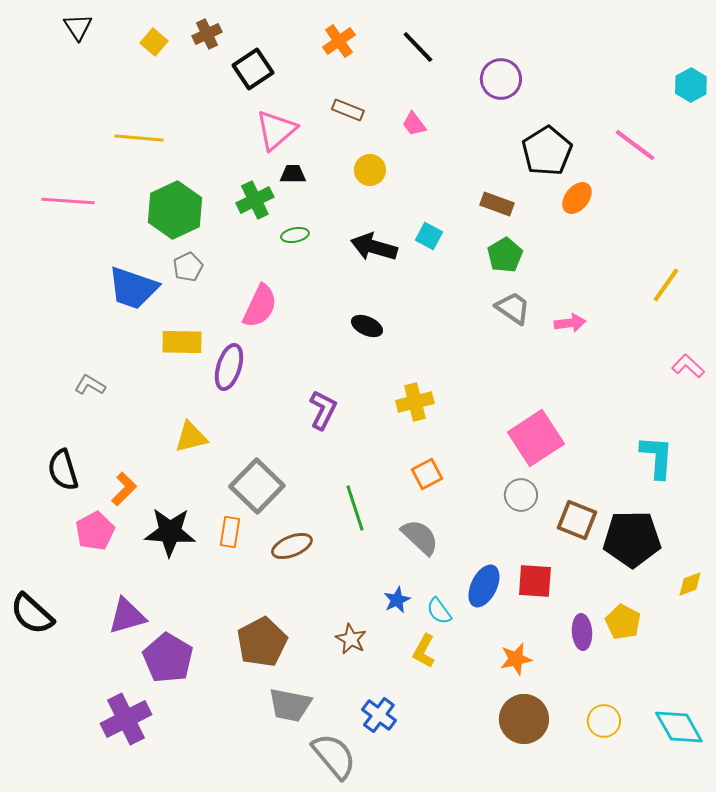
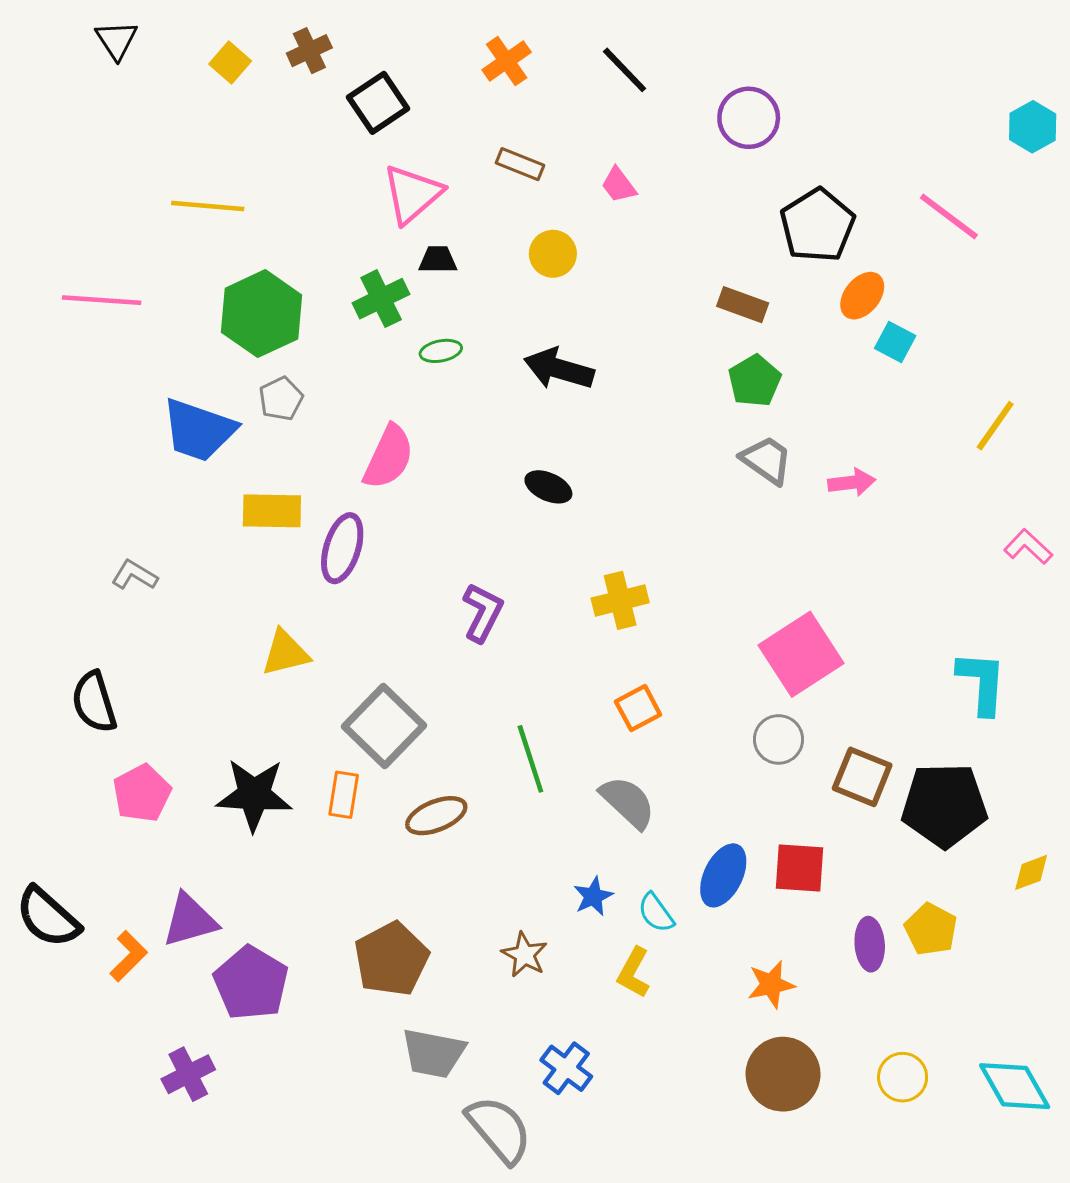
cyan square: (429, 236) -> (895, 342), moved
orange L-shape: (124, 489) -> (129, 956), moved
purple cross: (126, 719) -> (188, 1074), size x0.7

